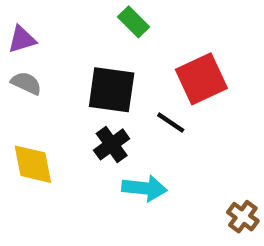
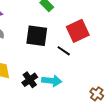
black cross: (112, 144) -> (30, 80), moved

